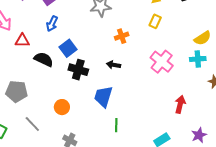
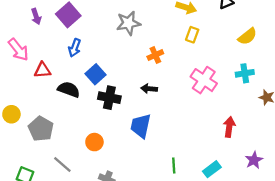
yellow semicircle: (203, 38) -> (247, 36), moved
gray pentagon: (16, 91) -> (41, 129), turned 30
green line: (116, 125) -> (174, 165), moved

